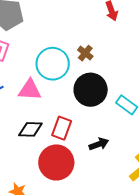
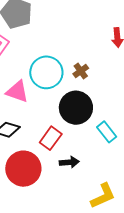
red rectangle: (62, 128) -> (51, 138), moved

